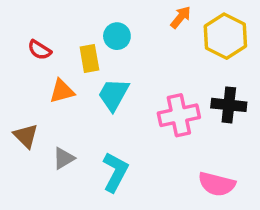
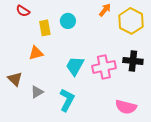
red semicircle: (40, 50) -> (23, 11), moved
yellow rectangle: (89, 58) -> (45, 28), moved
cyan trapezoid: (114, 95) -> (75, 66), moved

